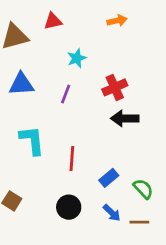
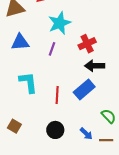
cyan star: (77, 58) -> (60, 23), size x1.6
blue rectangle: (109, 178) -> (84, 90), moved, size x1.5

